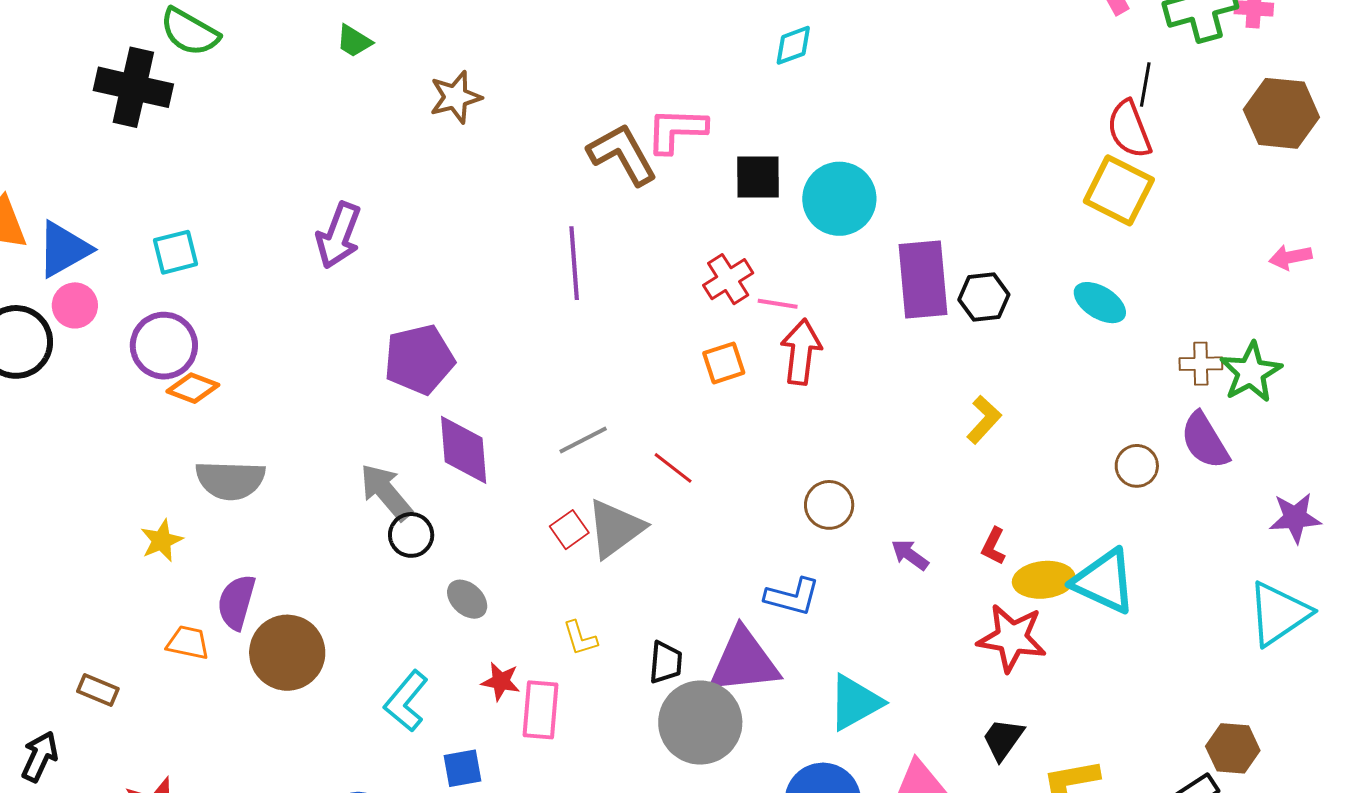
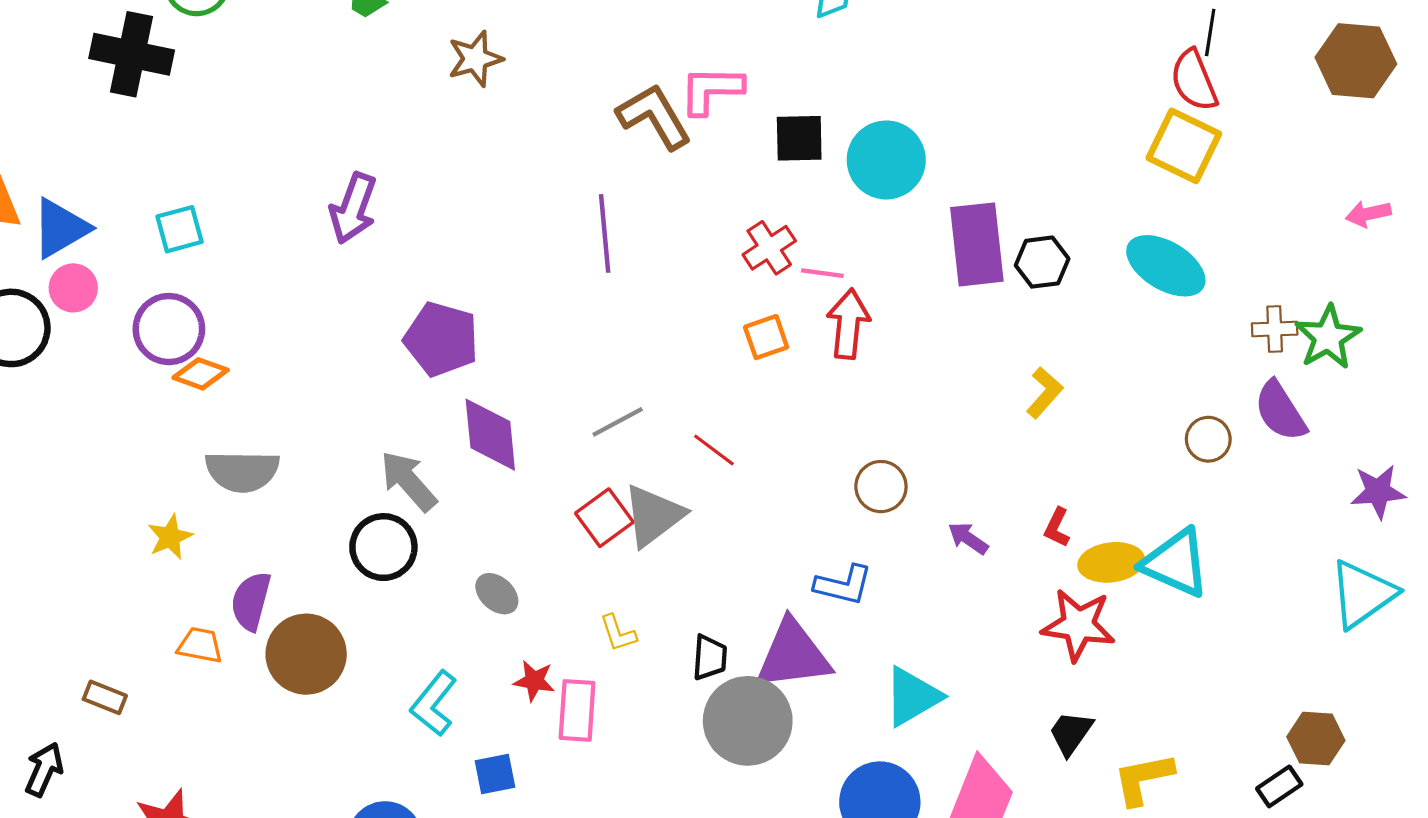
cyan ellipse: (1100, 303) -> (1166, 266), size x1.4
purple pentagon: (419, 359) -> (441, 339), turned 30
red square: (569, 530) -> (604, 518), size x1.4
black circle: (411, 535) -> (383, 547), moved, size x1.4

